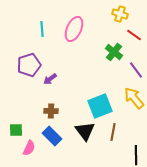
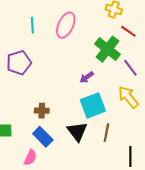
green cross: (114, 52) -> (107, 49), size x1.4
purple arrow: (50, 79) -> (87, 77), moved
pink semicircle: (29, 148) -> (30, 158), moved

